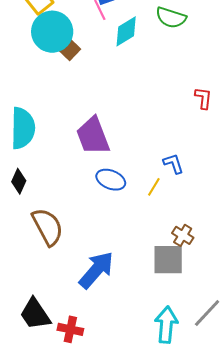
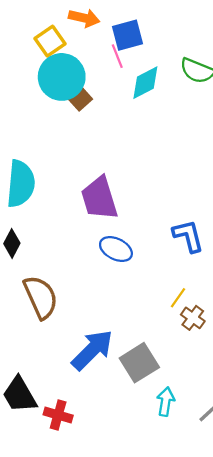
blue L-shape: (173, 164) -> (188, 236), size x1.4
yellow line: (154, 187) -> (178, 298), moved
gray square: (168, 260) -> (139, 363), moved, turned -36
cyan arrow: (166, 325) -> (166, 402), moved, size x0.7

